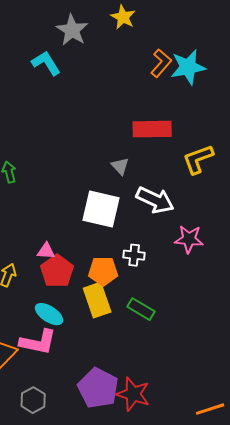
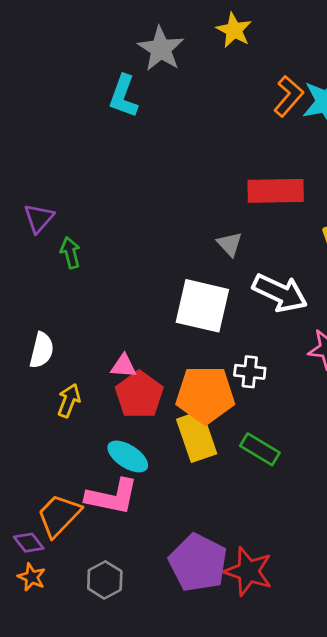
cyan L-shape: (46, 63) -> (123, 96), turned -128
orange pentagon: (103, 271) -> (205, 395), size x1.4

